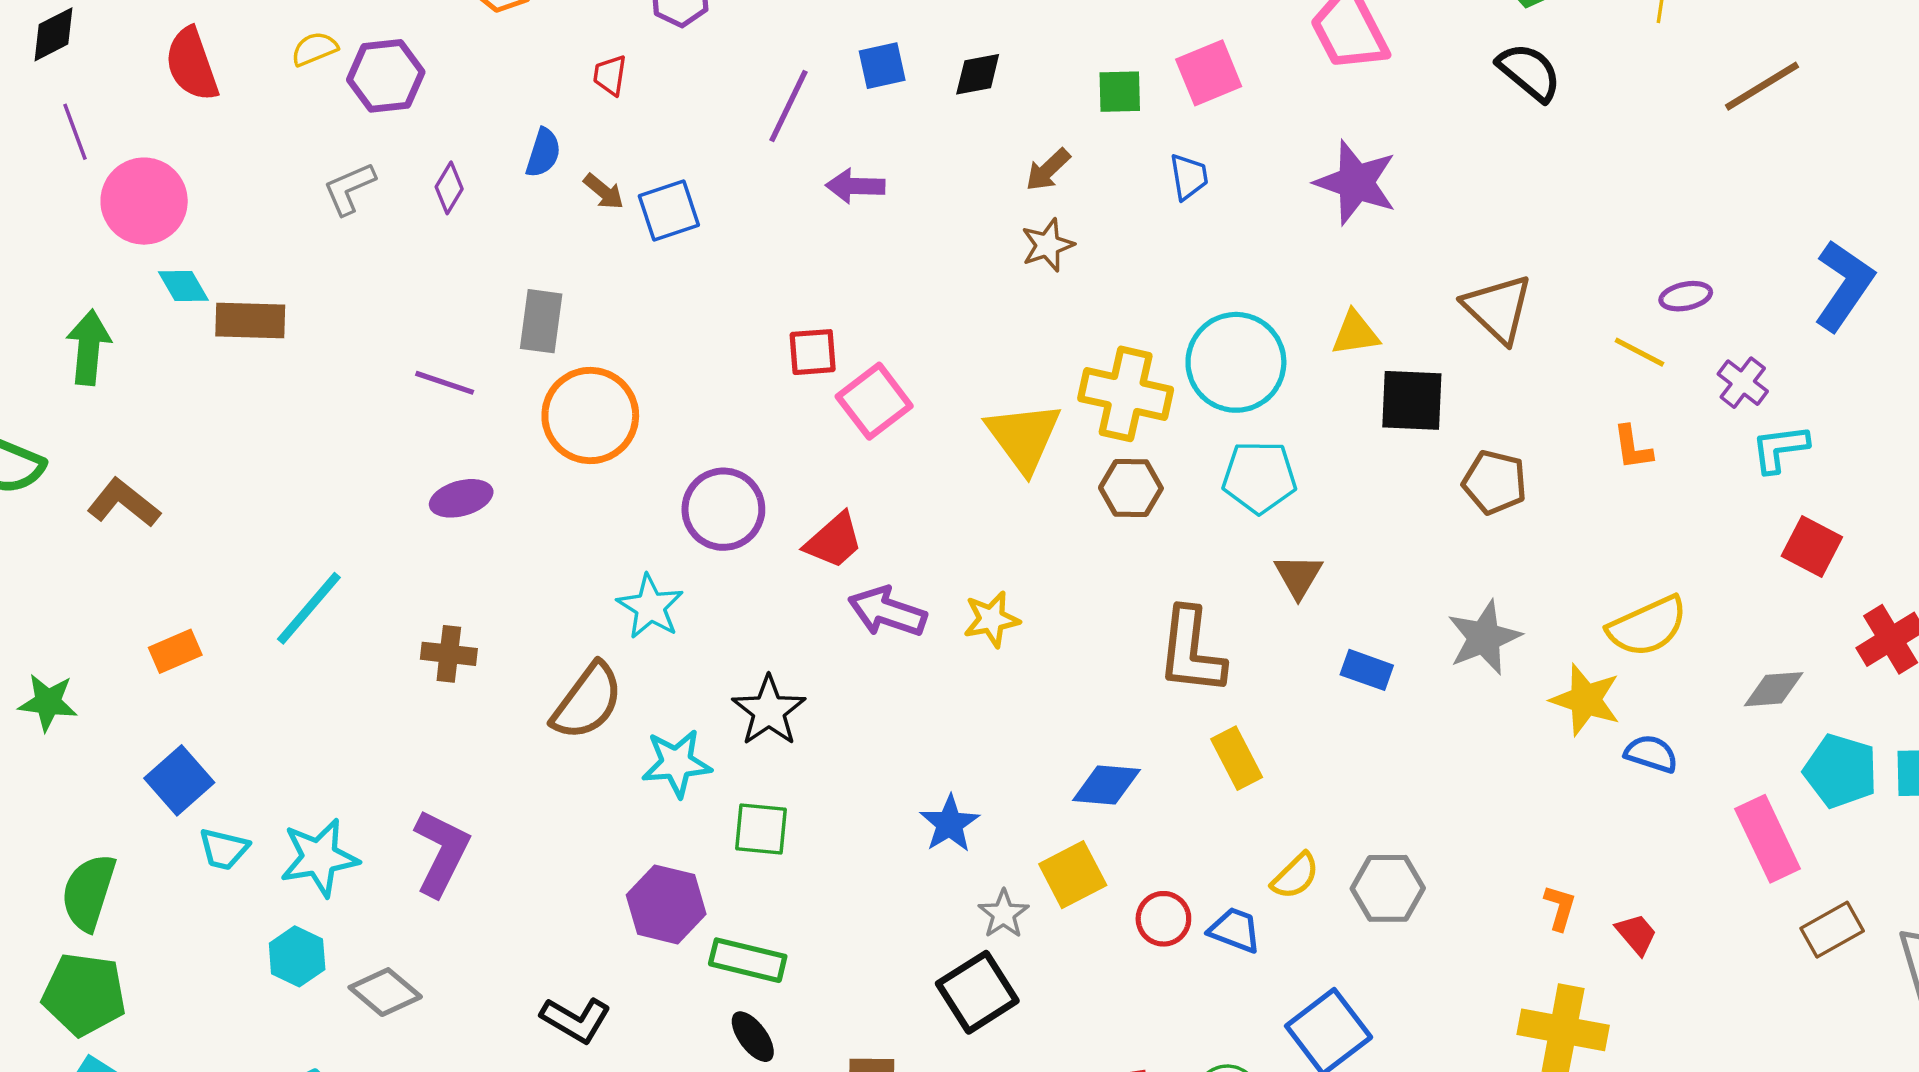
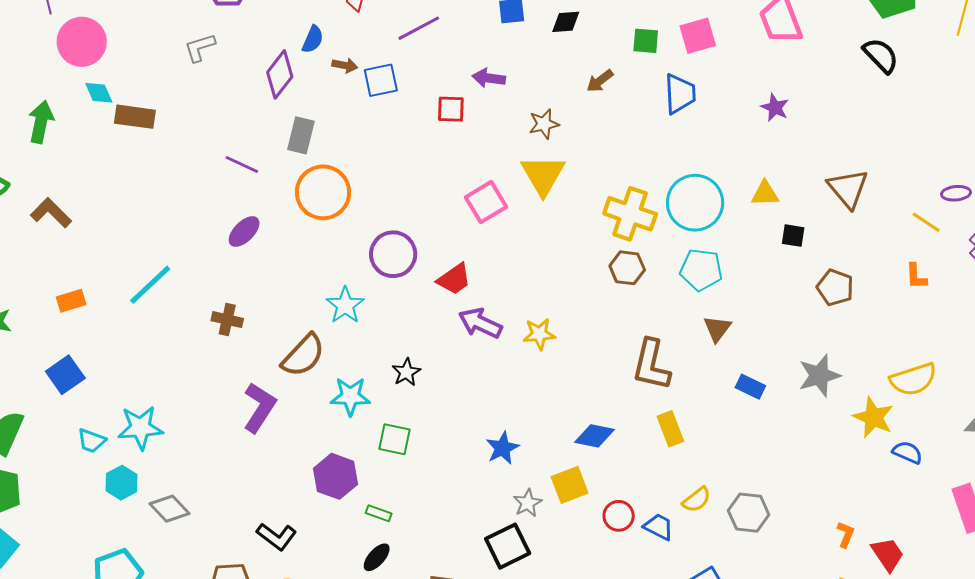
purple line: (789, 106) -> (419, 28), moved, turned 30
blue trapezoid: (1189, 177) -> (680, 94), size x1.5
purple star: (1356, 182) -> (775, 108), size x0.6
purple diamond: (449, 188) -> (280, 74), moved, size x1.6
brown arrow: (604, 192) -> (345, 65), turned -35
brown star: (1048, 245) -> (544, 124), moved
red square: (813, 352) -> (451, 109), moved
black square: (1412, 400) -> (793, 236), size x0.6
yellow triangle: (1024, 437) -> (543, 175), moved
purple ellipse: (461, 498) -> (244, 231), turned -36
black star: (769, 711) -> (406, 372), size x0.7
cyan trapezoid: (224, 849) -> (91, 441), moved
purple L-shape: (441, 853) -> (259, 407), moved
red trapezoid: (1636, 934) -> (888, 554), size x1.4
green rectangle: (748, 960) -> (379, 513), size x0.6
black ellipse: (753, 1037) -> (377, 557), turned 72

